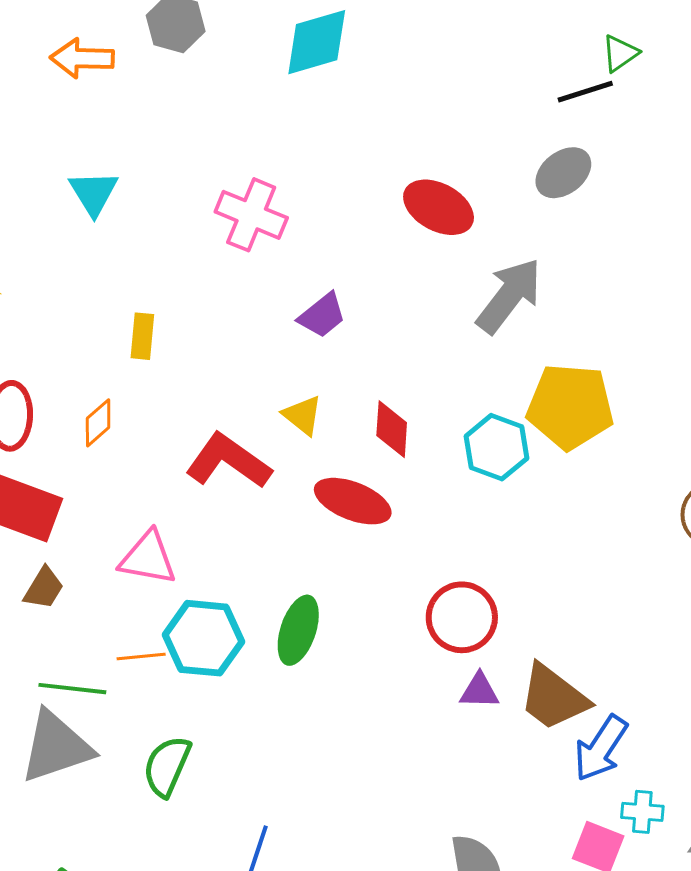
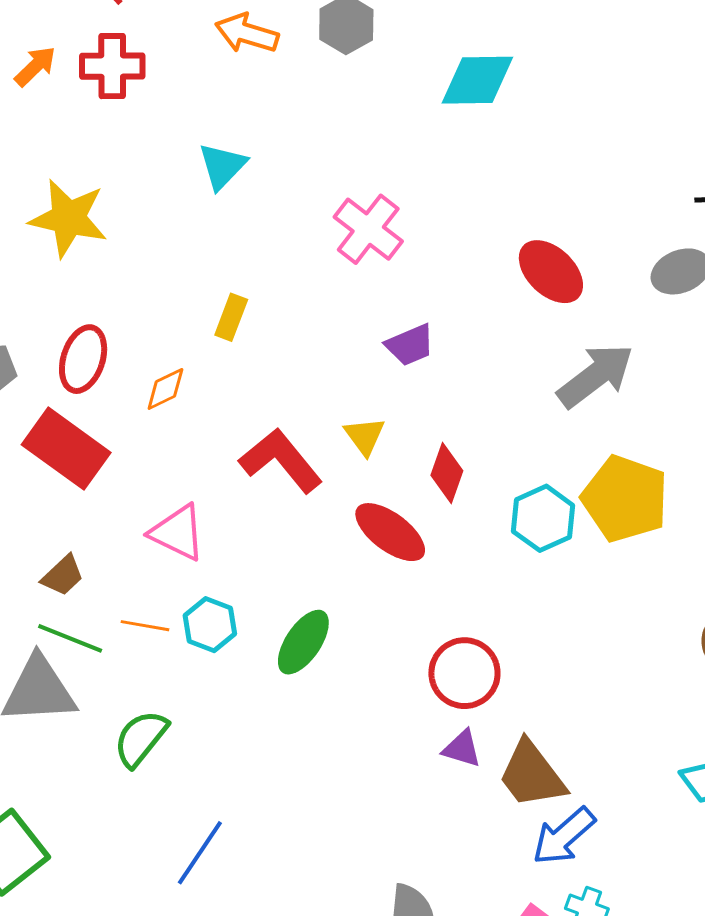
brown trapezoid: (44, 588) -> (63, 576), moved
cyan hexagon: (203, 638) -> (210, 625), size x0.7

